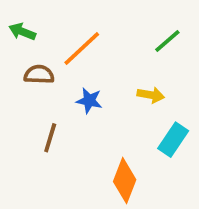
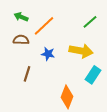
green arrow: (22, 32) -> (21, 17), moved
yellow arrow: (151, 95) -> (81, 51), size x1.6

